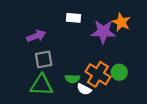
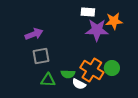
white rectangle: (73, 18) -> (88, 12), moved
orange star: (121, 22) -> (114, 21), turned -30
green triangle: (41, 85) -> (48, 80), moved, size x0.7

